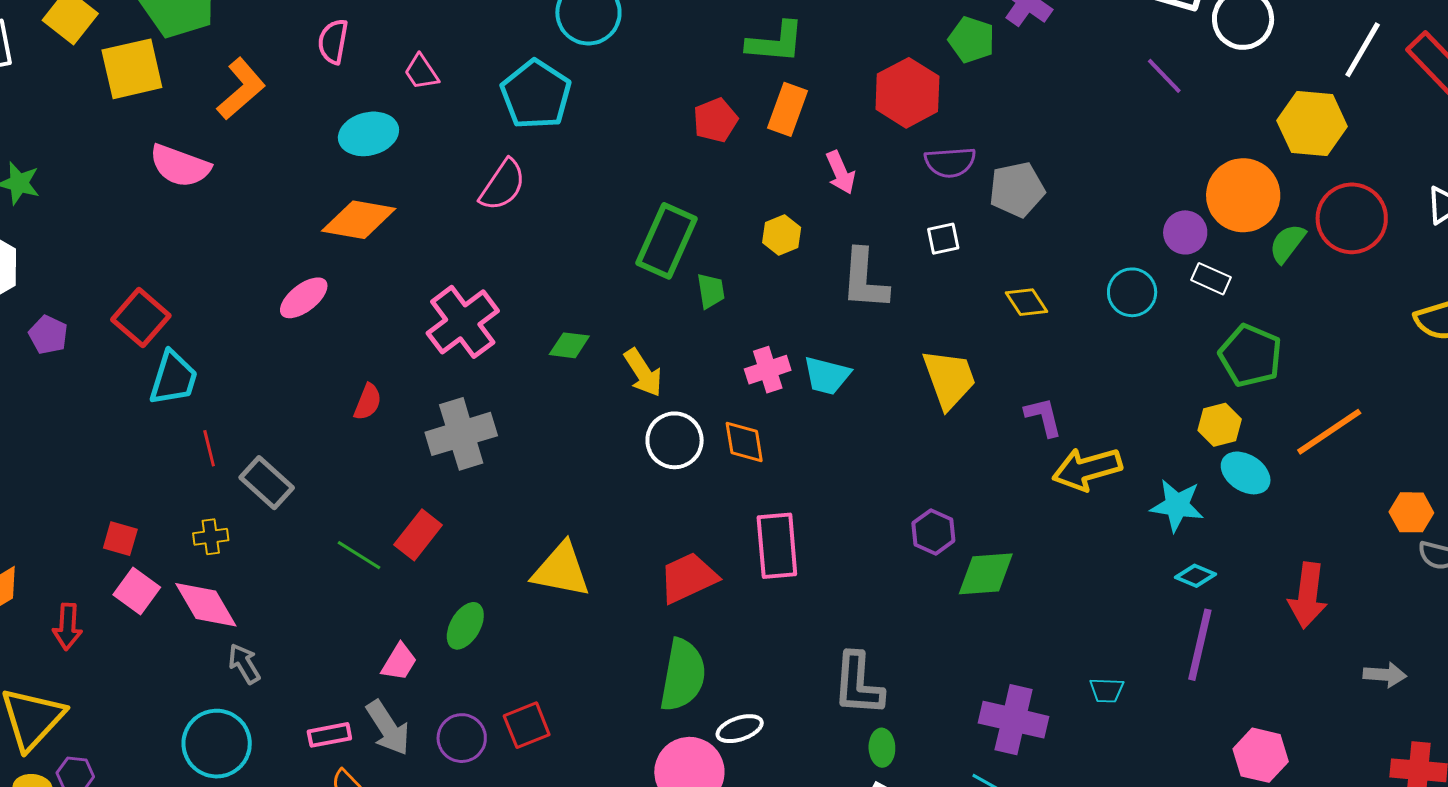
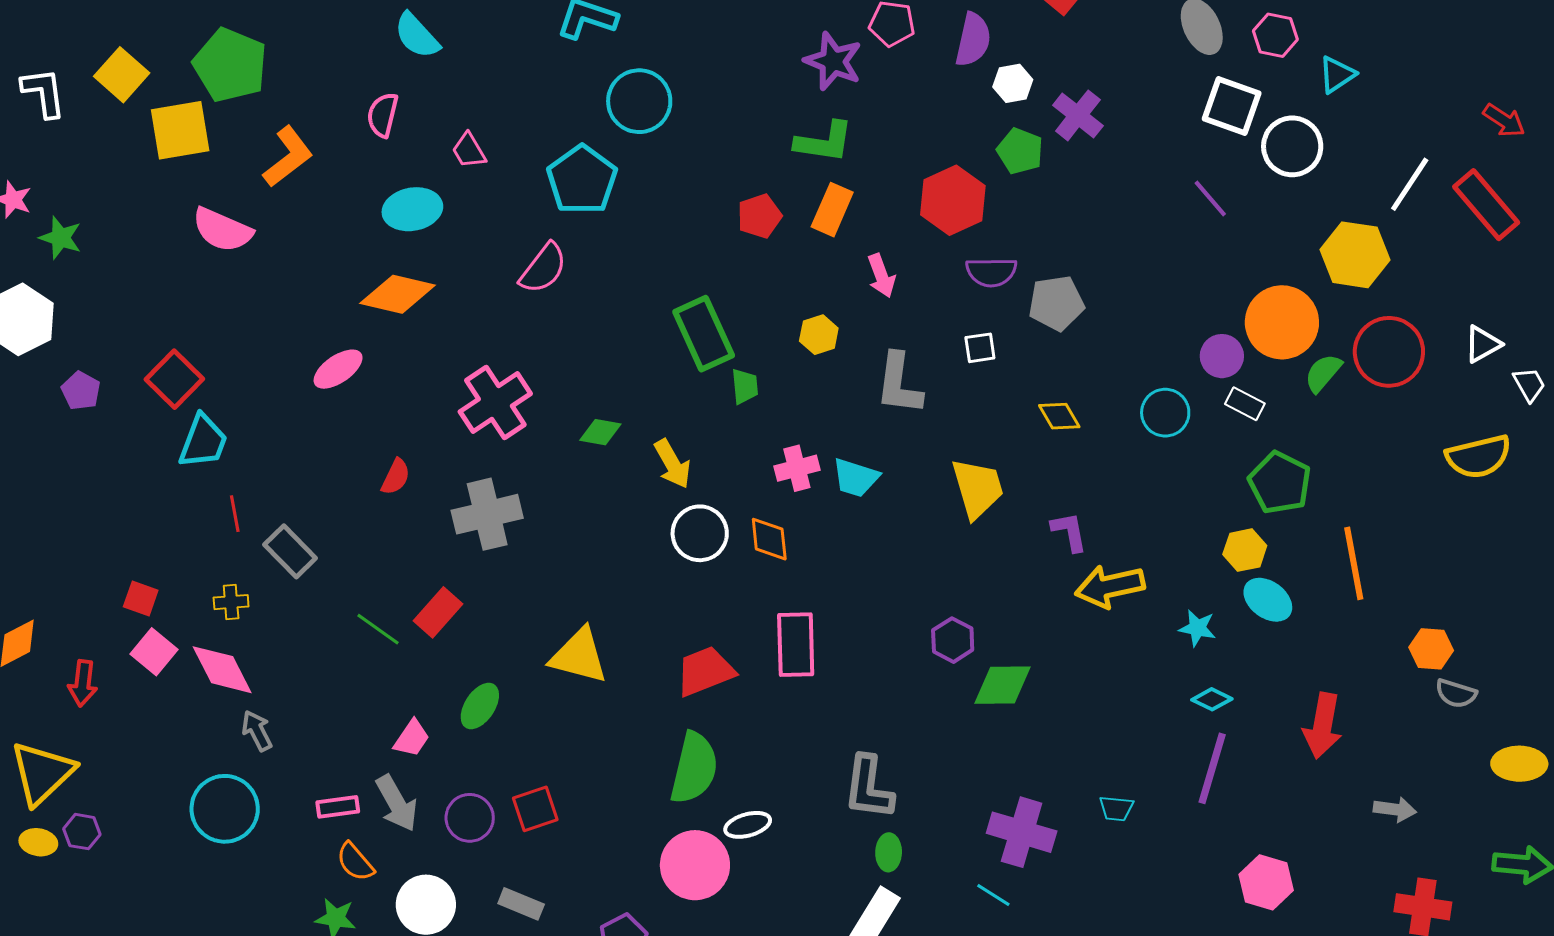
green rectangle: (666, 241) -> (704, 334), turned -52
orange line: (1329, 432) -> (1354, 563), turned -70
cyan star: (1177, 505) -> (1197, 628), size x0.7

